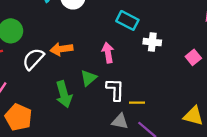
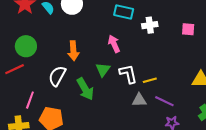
orange arrow: (61, 49) -> (73, 51), turned -72
pink square: (193, 57) -> (188, 29), turned -32
white semicircle: (33, 59) -> (57, 76), moved

